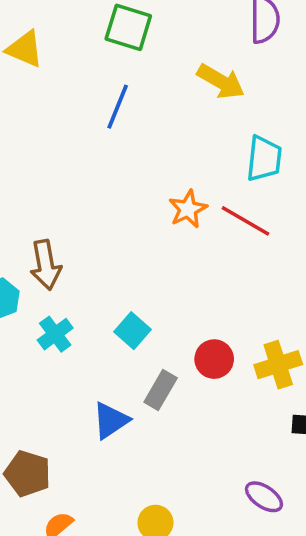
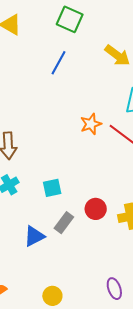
cyan square: (132, 331) -> (52, 188), turned 30
purple ellipse: (264, 497) -> (114, 289), turned 30

